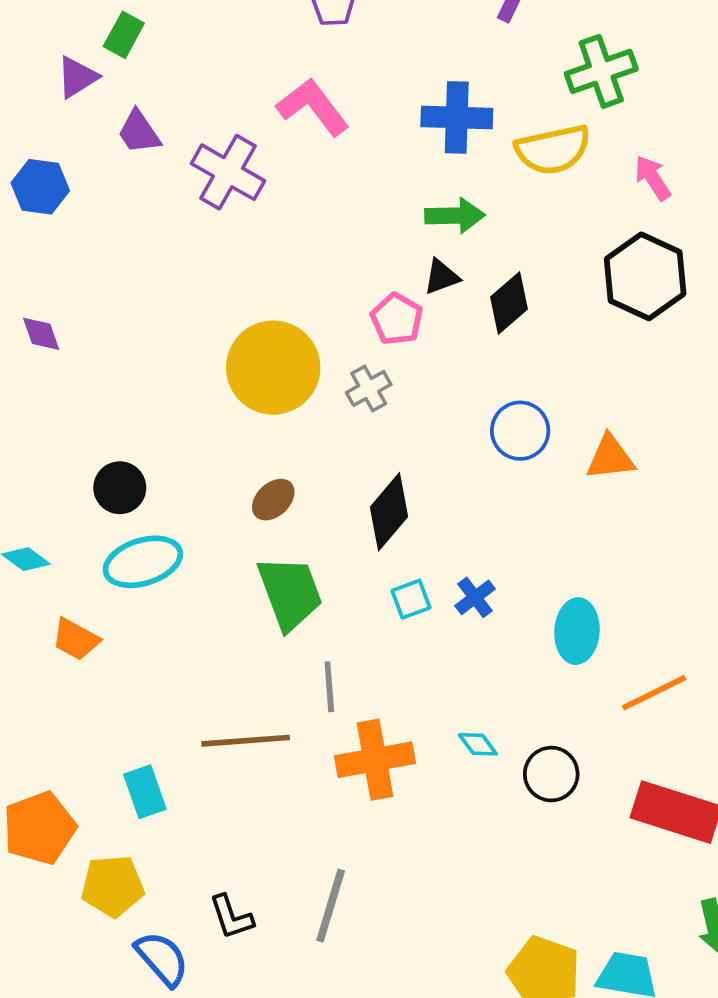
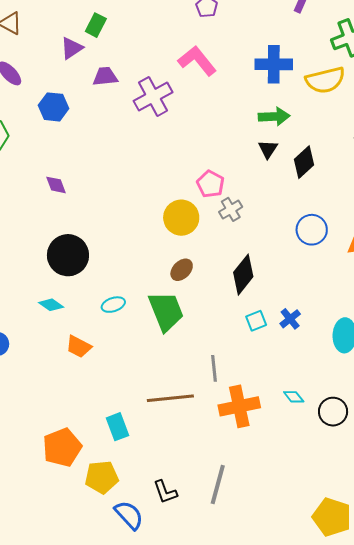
purple trapezoid: (139, 132) -> (105, 76), turned 120
purple cross: (228, 172) -> (153, 97), turned 33
black triangle: (441, 277) -> (268, 149), turned -35
pink pentagon: (397, 319) -> (211, 184), moved
yellow circle: (273, 368) -> (181, 218), moved, size x0.7
black circle: (120, 488) -> (68, 255), moved, size x1.5
cyan ellipse: (143, 562) -> (113, 305), size x0.6
green trapezoid: (290, 593) -> (166, 311), moved

